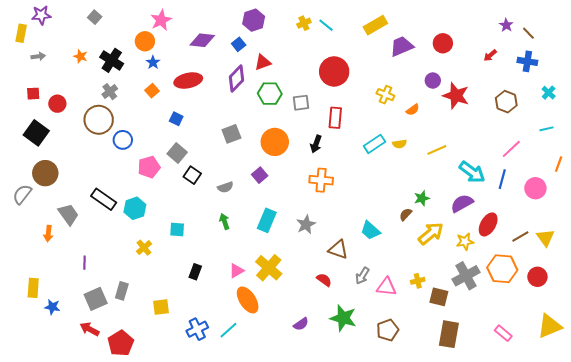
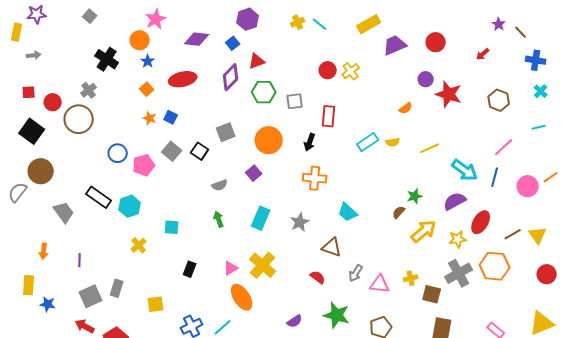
orange star: (81, 56) -> (150, 118), moved
blue cross: (527, 61) -> (536, 60), moved
red circle: (334, 71) -> (328, 70), size x0.6
gray cross: (110, 92) -> (89, 90), moved
yellow cross: (385, 95) -> (351, 71), moved, turned 30
brown circle: (99, 120) -> (79, 119), moved
blue circle: (123, 140) -> (118, 153), moved
orange line: (559, 164) -> (551, 177), moved, turned 35
black square: (192, 175) -> (200, 151), moved
cyan trapezoid: (370, 230) -> (348, 212), moved
orange arrow: (48, 234) -> (44, 251), moved
red circle: (537, 277) -> (547, 274), moved

